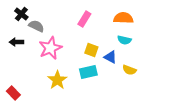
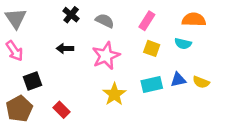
gray semicircle: (36, 26) -> (105, 21), moved
cyan semicircle: (124, 40) -> (183, 44), moved
yellow square: (91, 50) -> (152, 48), moved
blue triangle: (110, 57) -> (178, 80), moved, turned -40

